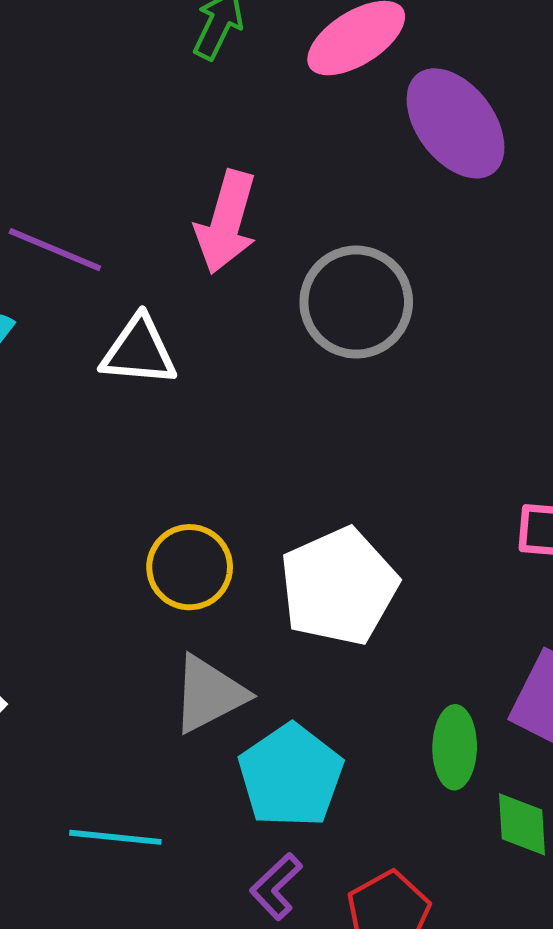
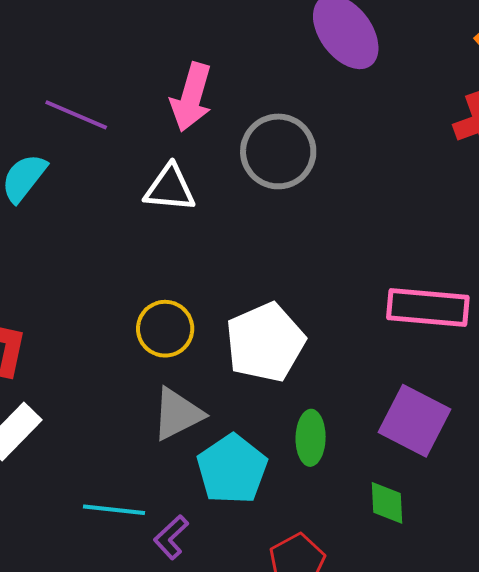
white triangle: (139, 351) -> (170, 188), moved
green ellipse: (455, 747) -> (311, 438), moved
purple L-shape: (276, 886) -> (171, 537), moved

